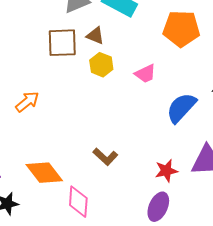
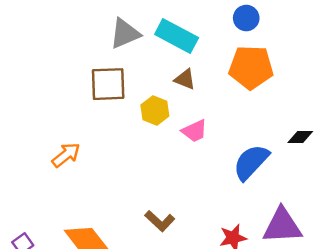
brown triangle: (95, 36) -> (185, 79), moved
pink trapezoid: (145, 74) -> (195, 131), moved

